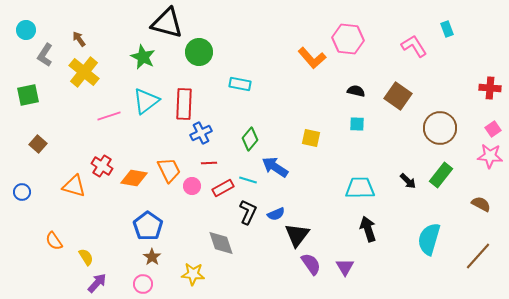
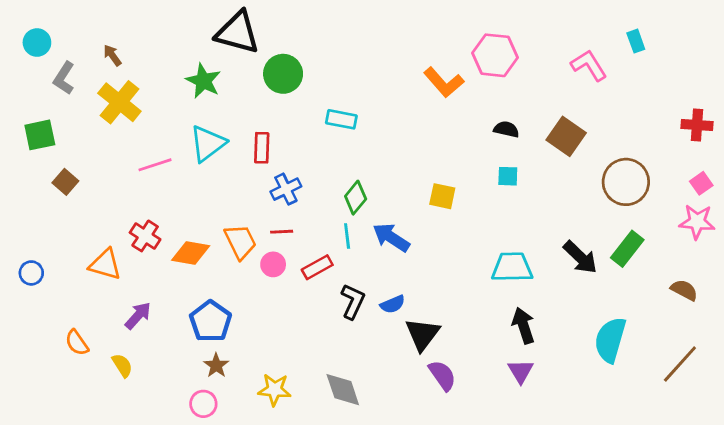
red rectangle: (184, 104) -> (262, 148), size x0.7
brown square: (38, 144) -> (65, 182), moved
red line: (209, 163) -> (282, 232), moved
cyan line: (248, 180) -> (347, 236), moved, turned 66
black arrow: (408, 181) -> (580, 257), size x1.5
gray diamond: (221, 243) -> (343, 390), moved
purple triangle: (345, 267) -> (521, 371), moved
purple arrow: (97, 283) -> (138, 316), moved

